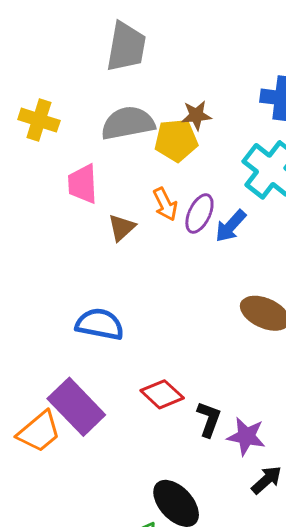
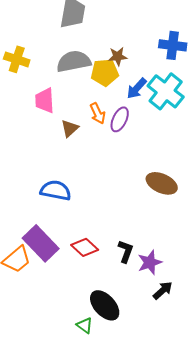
blue arrow: (231, 226) -> (137, 88), moved
red diamond: (162, 394) -> (85, 247), moved
purple star: (246, 436) -> (150, 262), turned -30

